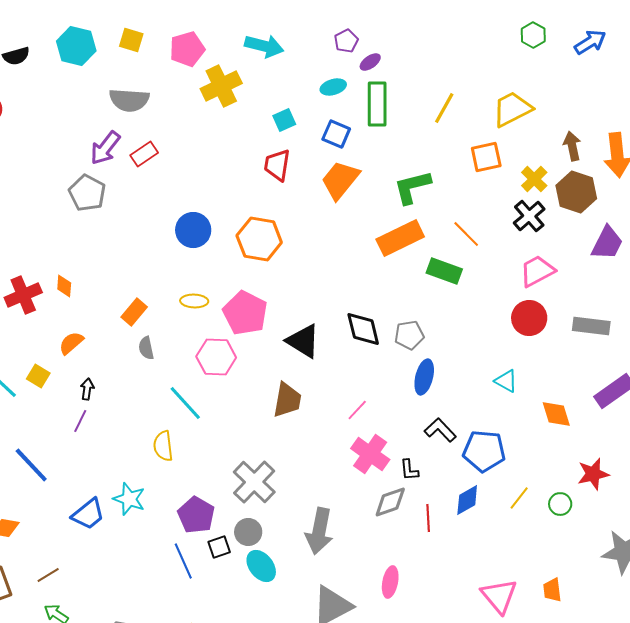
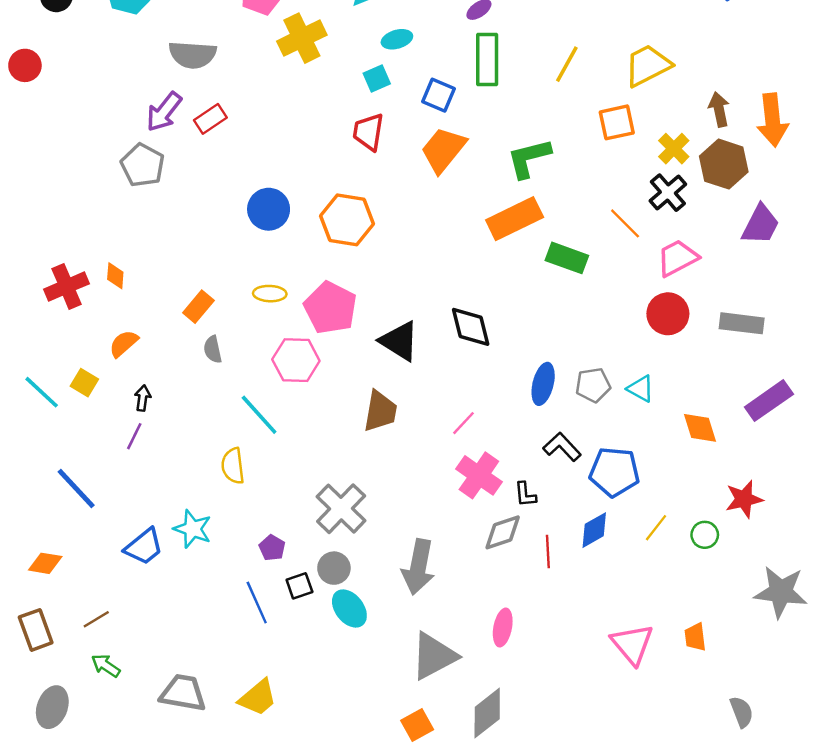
cyan ellipse: (333, 87) -> (397, 39), moved
orange line: (466, 234) -> (625, 223), moved
gray pentagon: (409, 335) -> (593, 385), moved
purple pentagon: (196, 515) -> (272, 548), size x0.6

